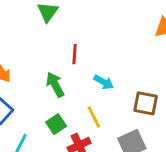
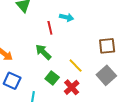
cyan arrow: (104, 82) -> (67, 17), moved

